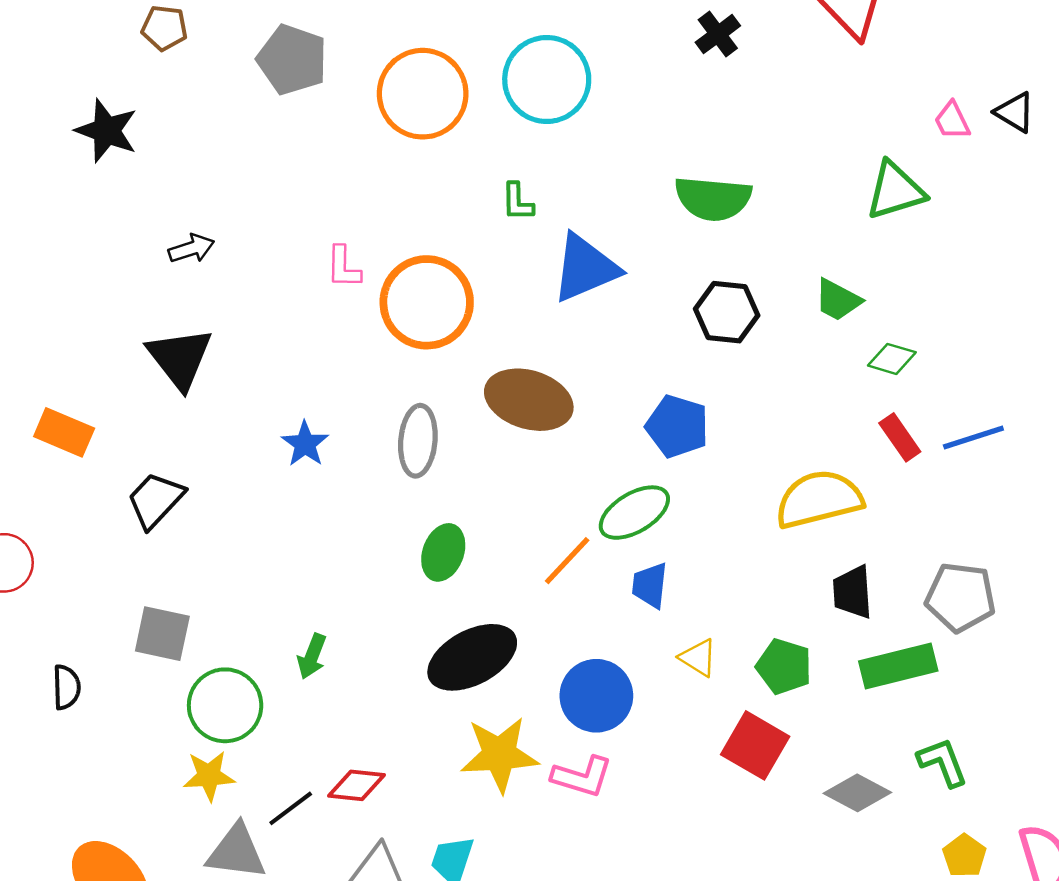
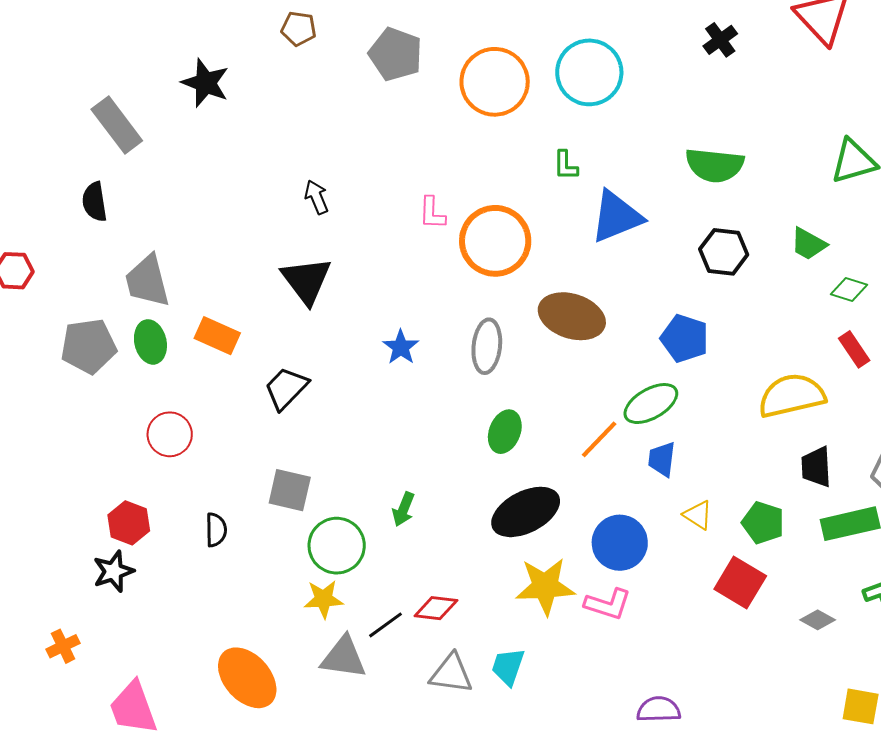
black star: (107, 131) -> (205, 83), moved
black arrow: (191, 249) -> (316, 197), turned -96
gray diamond: (857, 793) -> (818, 620), size x0.7

